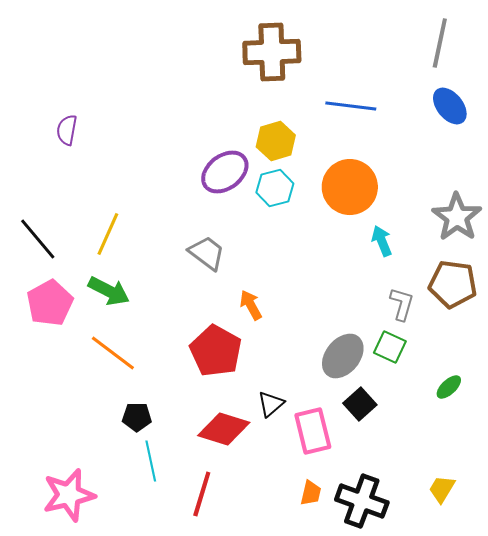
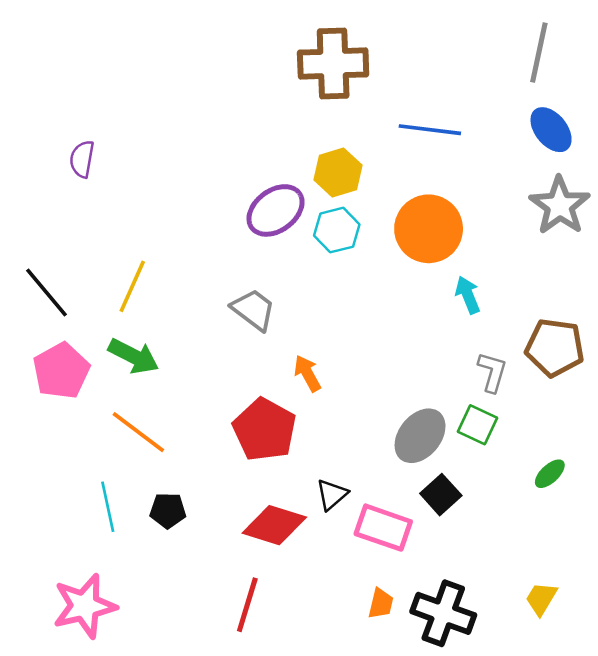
gray star: (457, 217) -> (560, 206), moved
pink rectangle: (313, 431) -> (383, 528), turned -57
cyan line: (151, 461) -> (108, 507), moved

